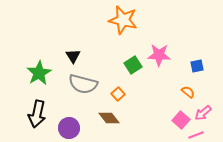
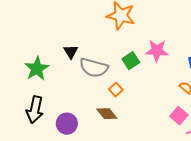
gray semicircle: (83, 84) -> (94, 68), moved

